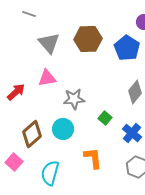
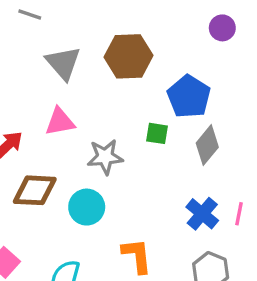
blue pentagon: (127, 48) -> (189, 97), moved
green square: (105, 118) -> (157, 133), moved, turned -32
brown diamond: (32, 134) -> (35, 190), moved, turned 44

